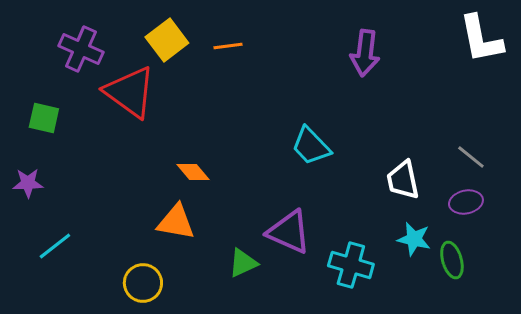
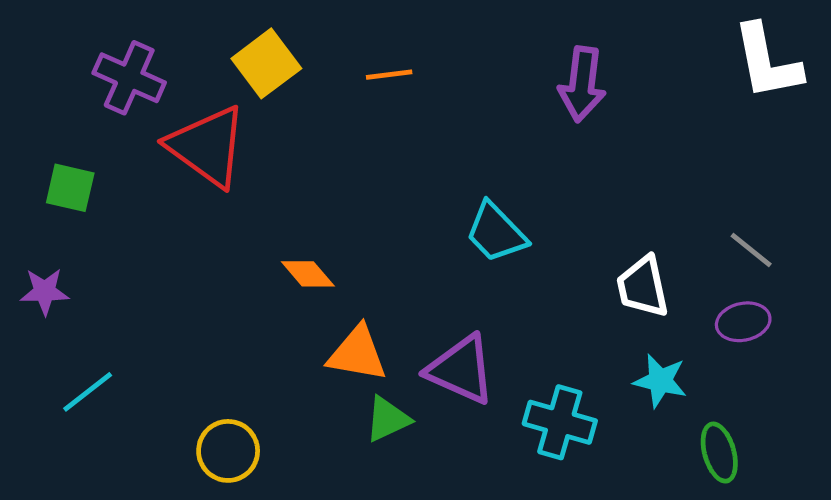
orange line: (228, 46) -> (389, 75), moved
orange triangle: (176, 222) -> (357, 354), moved
green ellipse: (452, 260) -> (719, 453), moved

